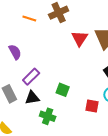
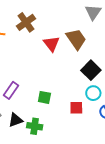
black triangle: (32, 98) -> (15, 120), moved

